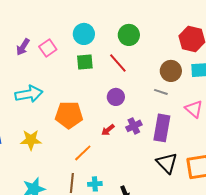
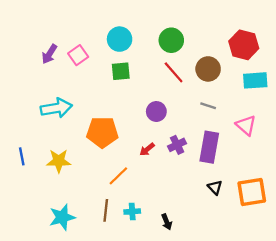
red line: (118, 63) -> (174, 72), moved
brown circle: (171, 71) -> (208, 69), moved
black triangle: (167, 163) -> (215, 187), size x0.6

